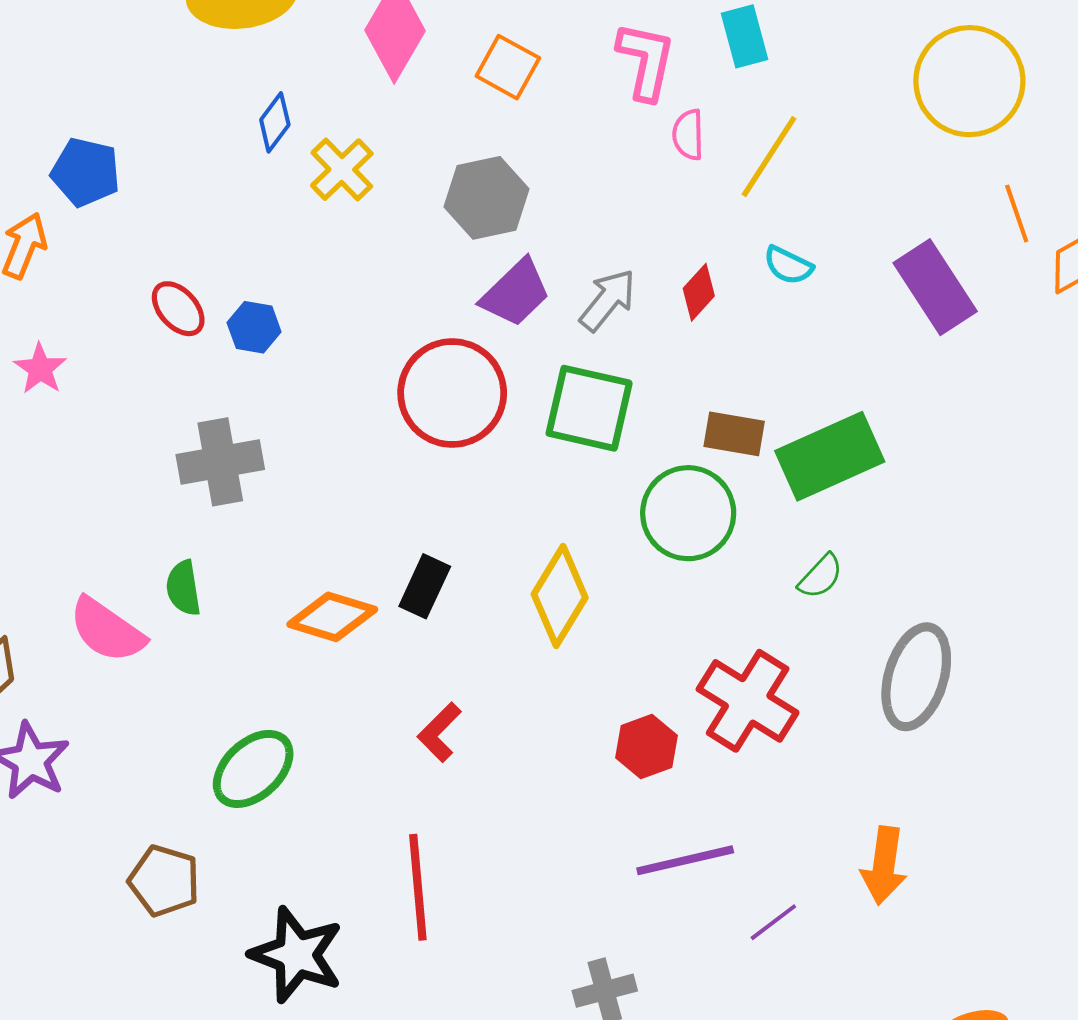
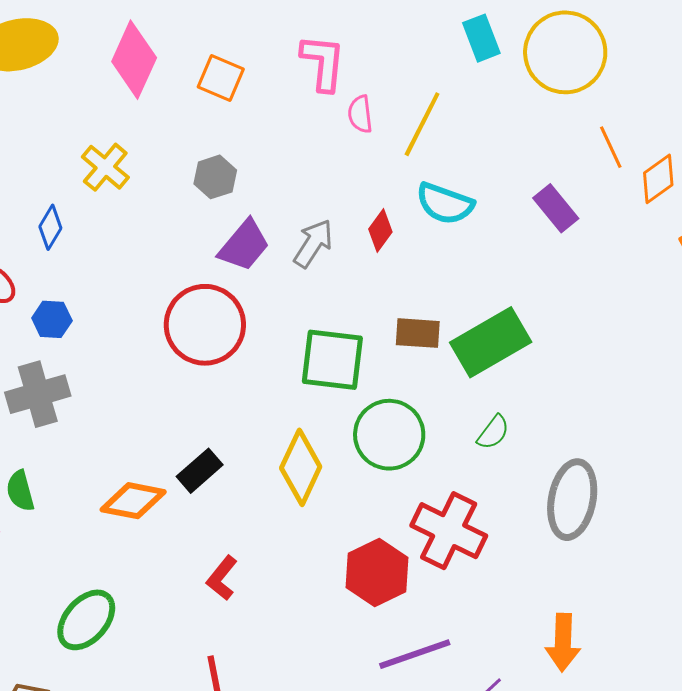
cyan rectangle: (745, 36) -> (481, 38), moved
blue diamond: (275, 122) -> (50, 227), moved
gray hexagon: (487, 198) -> (215, 177), size x0.7
cyan semicircle: (788, 265) -> (445, 204), size x1.5
purple rectangle: (935, 287) -> (556, 208), size x0.7
blue hexagon: (254, 327) -> (52, 319), moved
green square: (589, 408) -> (332, 360), moved
green circle: (688, 513) -> (389, 435), moved
black rectangle: (425, 586) -> (200, 471), turned 30
red hexagon: (646, 747) -> (377, 573), size x1.4

